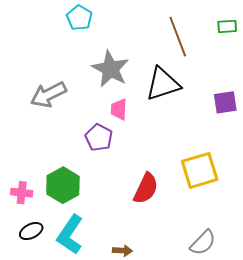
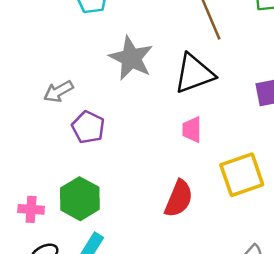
gray arrow: (48, 95) -> (58, 91), size x0.7
pink trapezoid: (119, 109) -> (192, 130), moved
purple pentagon: (99, 138) -> (88, 127), moved

